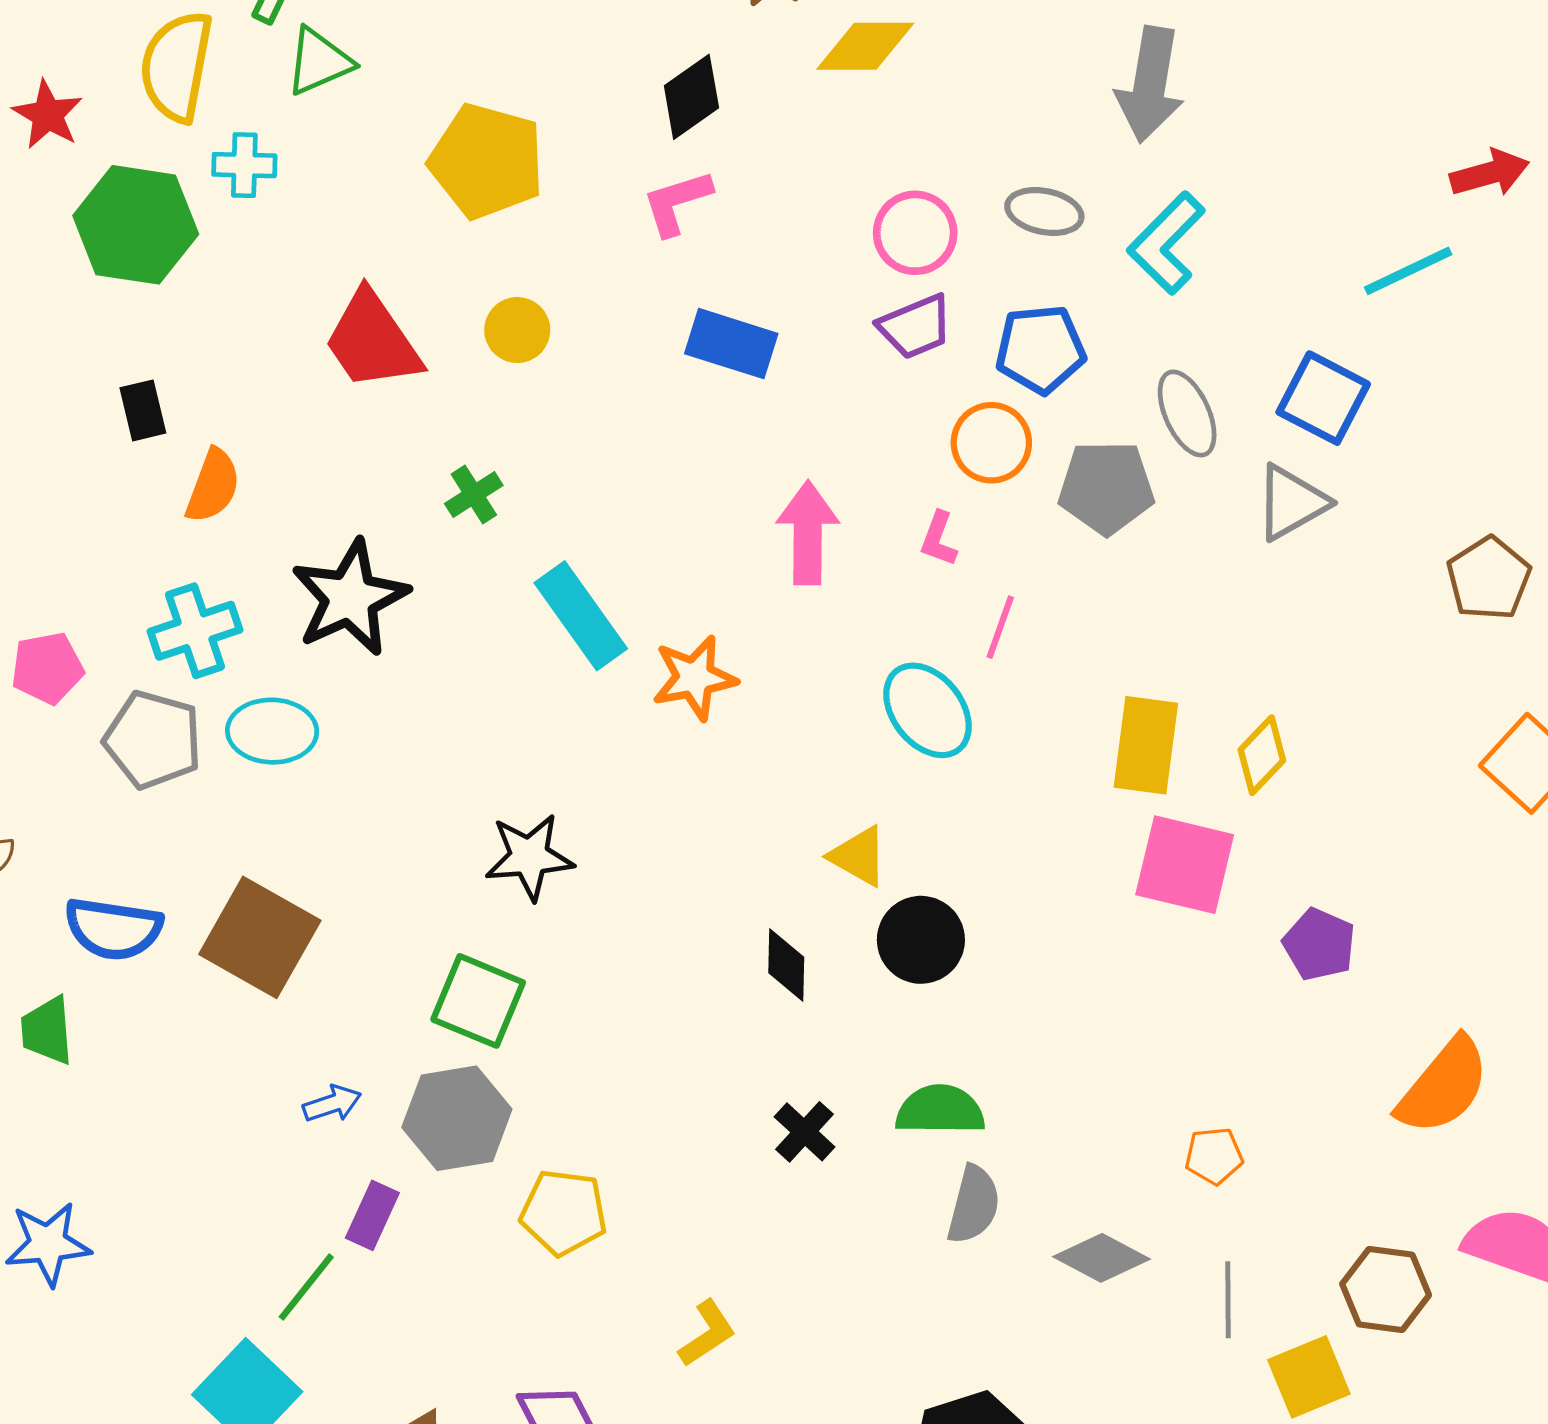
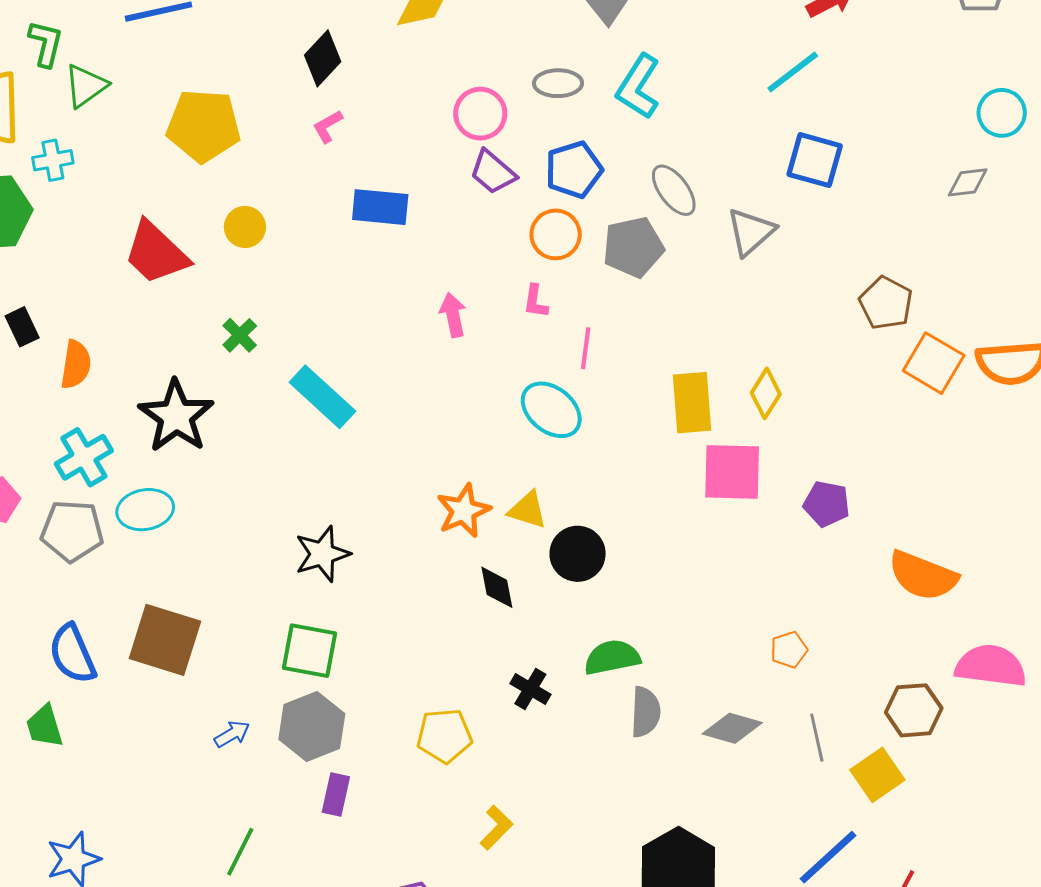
pink L-shape: (677, 202) -> (328, 126), size x0.7
purple trapezoid: (915, 327) -> (493, 172), turned 75
blue square: (1323, 398) -> (815, 160), moved
pink arrow: (808, 533) -> (453, 315), size x0.7
brown pentagon: (1489, 578) -> (886, 303), moved
orange star: (694, 678) -> (464, 511), moved
blue semicircle: (113, 929) -> (72, 654), turned 70
orange semicircle: (1443, 1086) -> (923, 576), turned 84
yellow pentagon: (564, 1212) -> (444, 736), moved
purple rectangle: (372, 1215) -> (336, 795), moved

